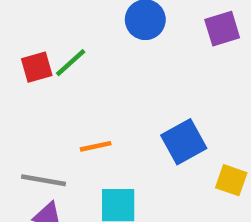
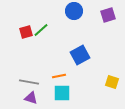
blue square: (184, 142) -> (80, 55), moved
orange line: (96, 146) -> (59, 76), moved

